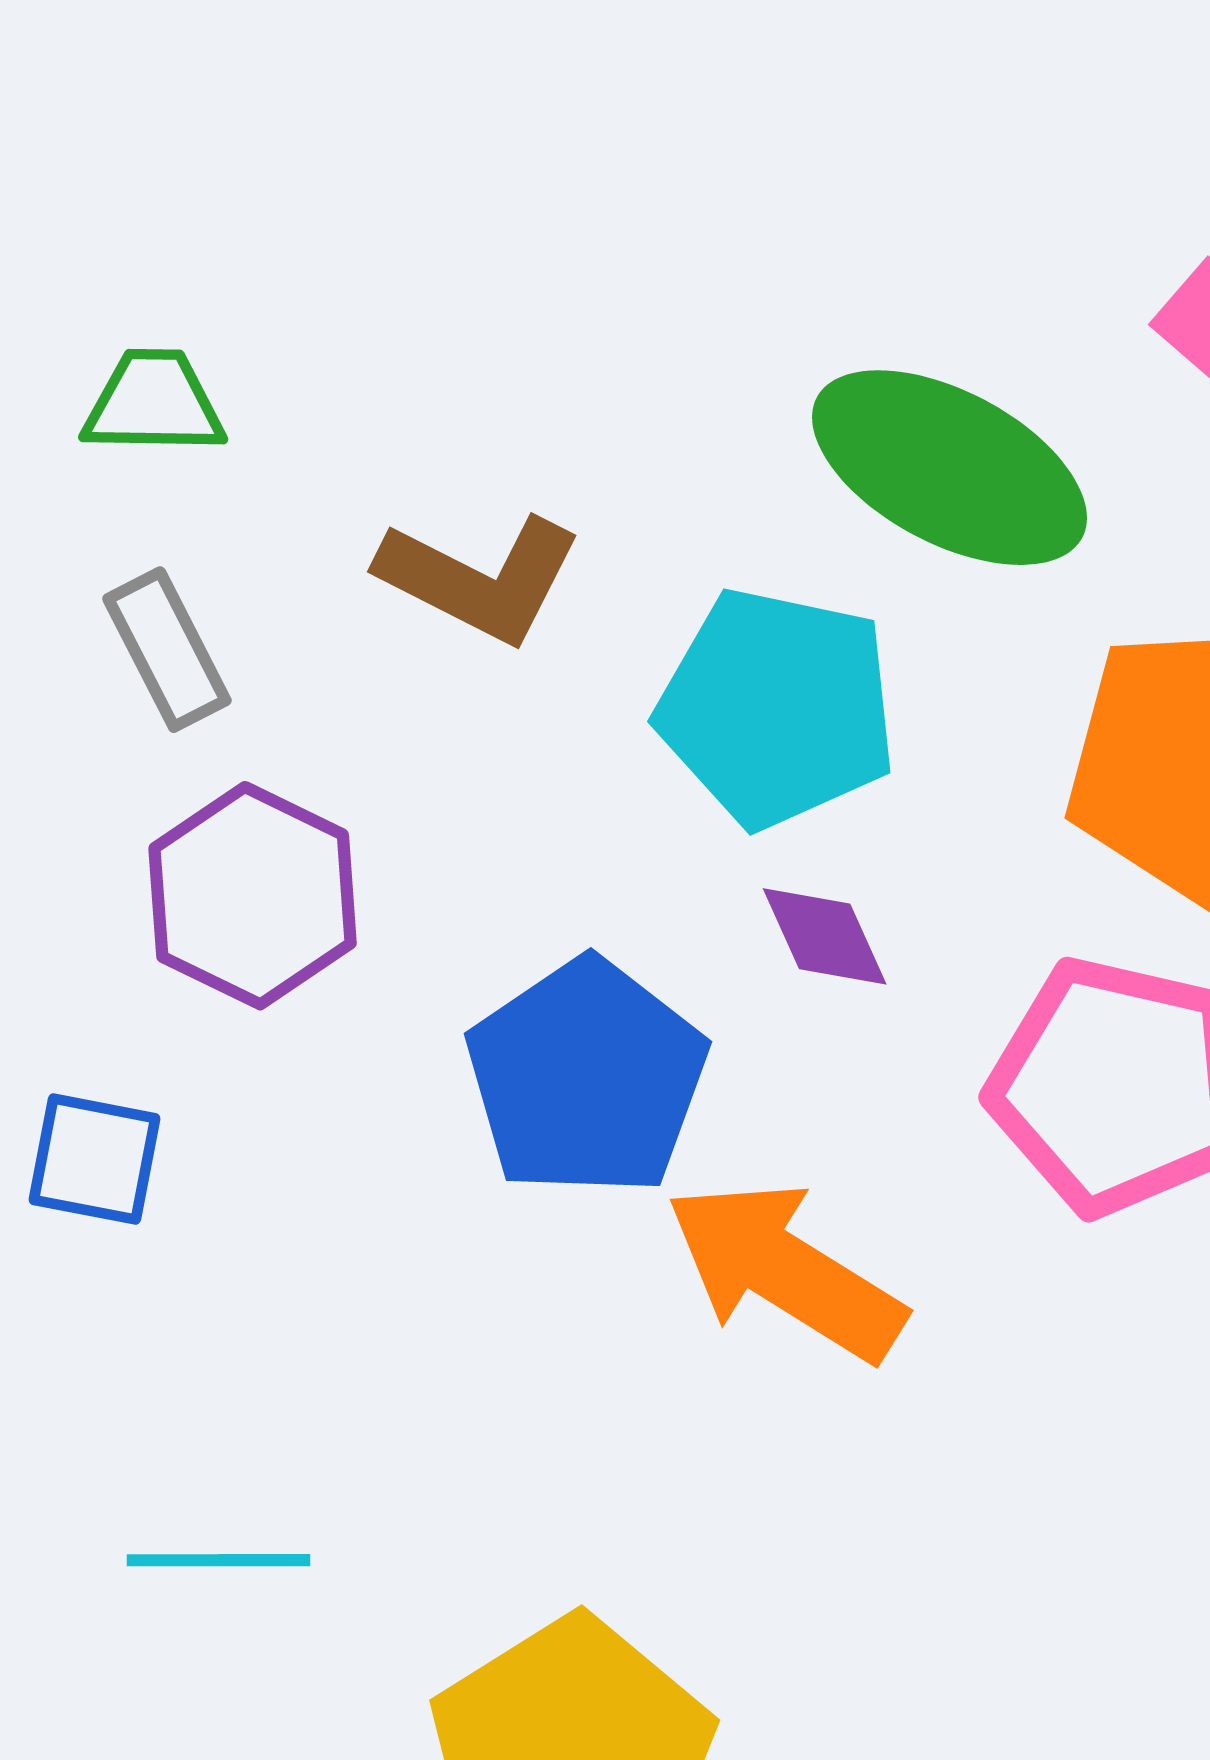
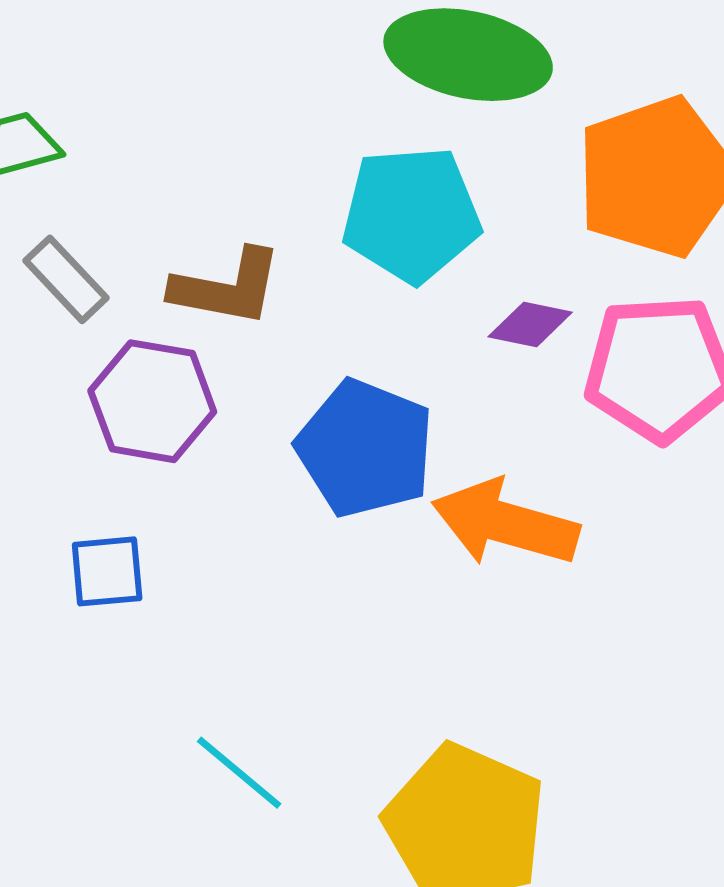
brown L-shape: (480, 578) -> (227, 287), moved
purple diamond: (825, 936) -> (530, 325), moved, turned -38
cyan line: (218, 1560) -> (239, 773), turned 56

